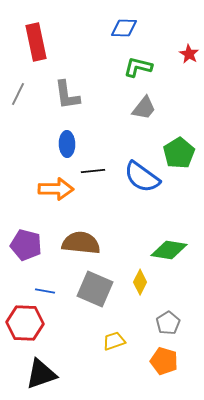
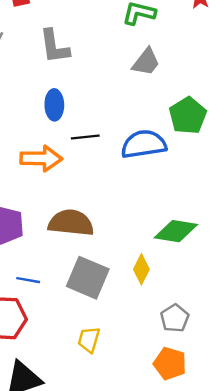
blue semicircle: (142, 177) -> (144, 144), turned 135
yellow trapezoid: (114, 341) -> (89, 340), moved, turned -55

